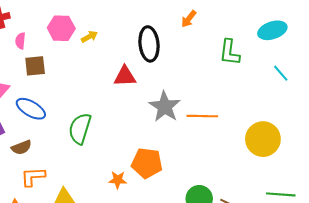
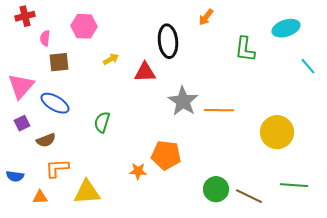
yellow arrow: (89, 37) -> (111, 59), moved
cyan line: (281, 73) -> (308, 66), moved
green semicircle: (80, 129) -> (102, 122), size x0.7

